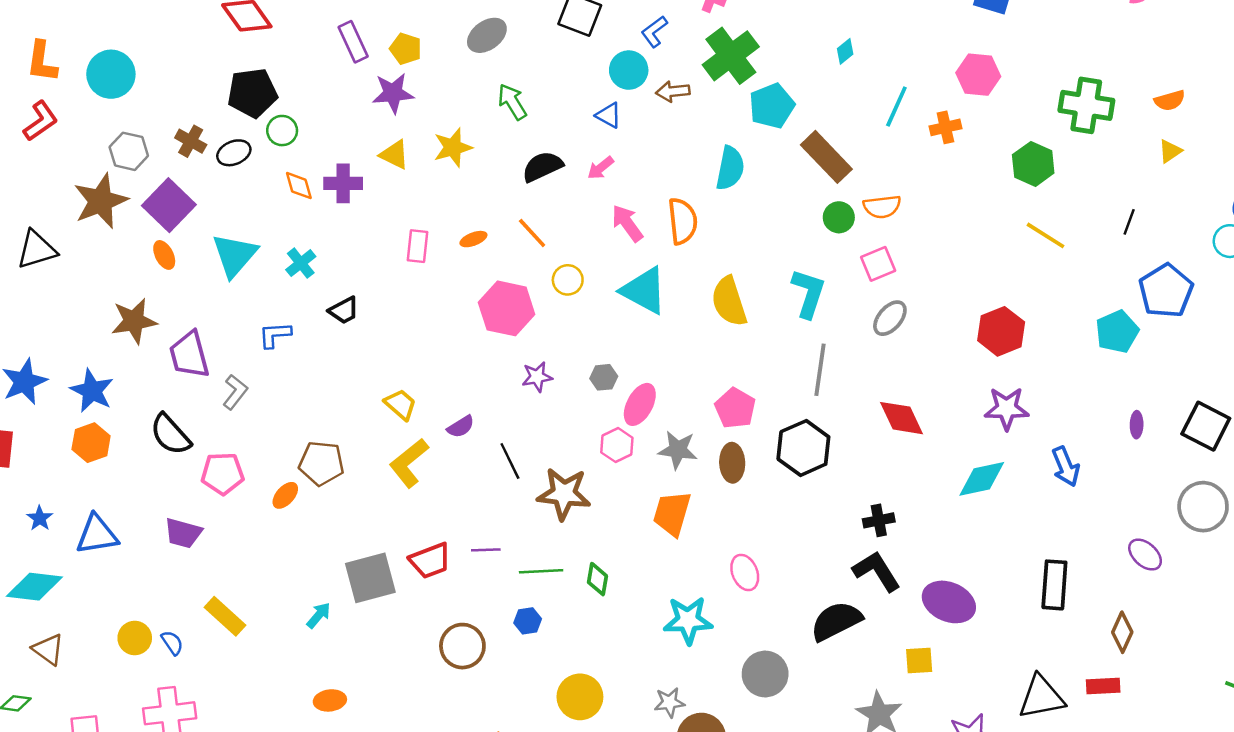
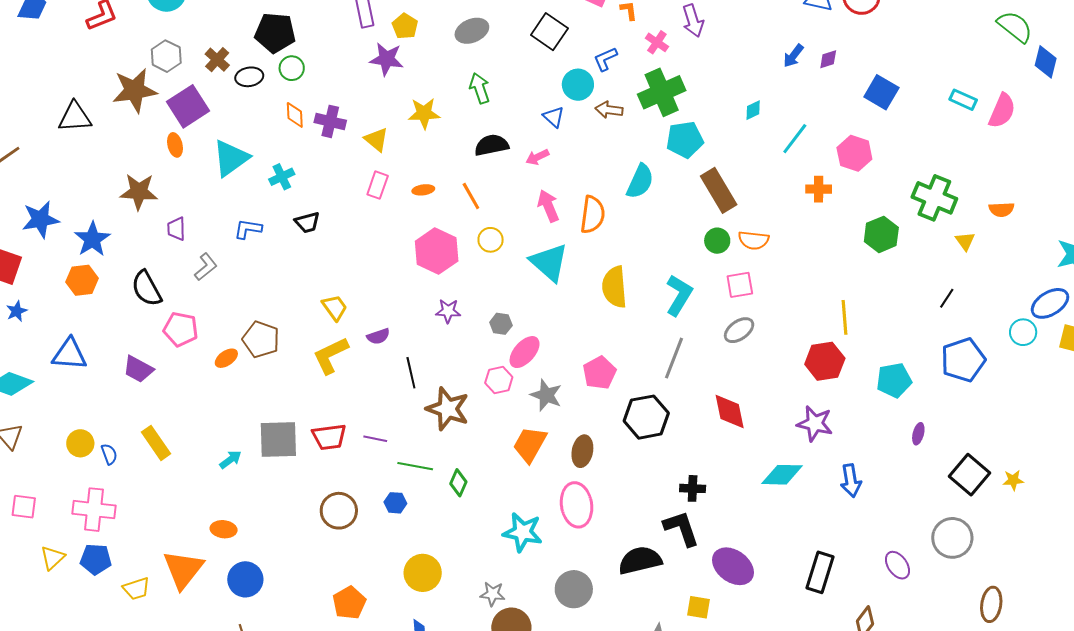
cyan line: (896, 107) -> (795, 139), moved
yellow triangle: (1170, 151) -> (965, 241), moved, turned -45
yellow triangle: (394, 155) -> (376, 139), moved
yellow line: (1045, 235) -> (845, 317), moved, turned 40
cyan pentagon: (1117, 332) -> (894, 380), moved
purple trapezoid: (189, 355) -> (176, 229), size x0.6
purple ellipse: (1137, 425) -> (918, 434), moved
brown ellipse: (732, 463) -> (582, 451), moved
blue star: (40, 518) -> (17, 311), moved
pink ellipse: (745, 572) -> (577, 505), size x1.5

